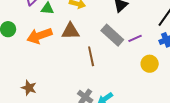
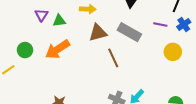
brown triangle: (70, 31) -> (98, 33), moved
purple line: (135, 38) -> (160, 24), moved, turned 48

